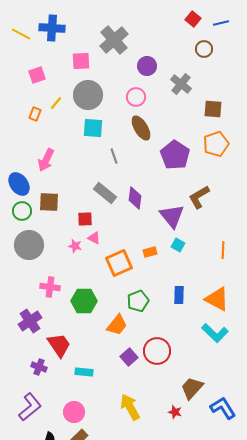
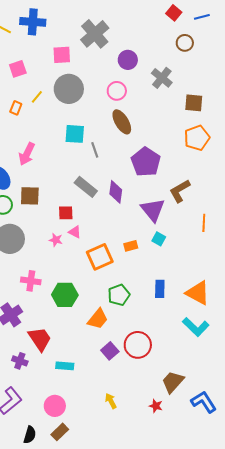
cyan square: (93, 128) -> (75, 134), moved
purple pentagon: (175, 155) -> (146, 162), moved
orange line: (223, 250) -> (204, 223), moved
yellow arrow: (130, 407) -> (111, 401), size x0.6

